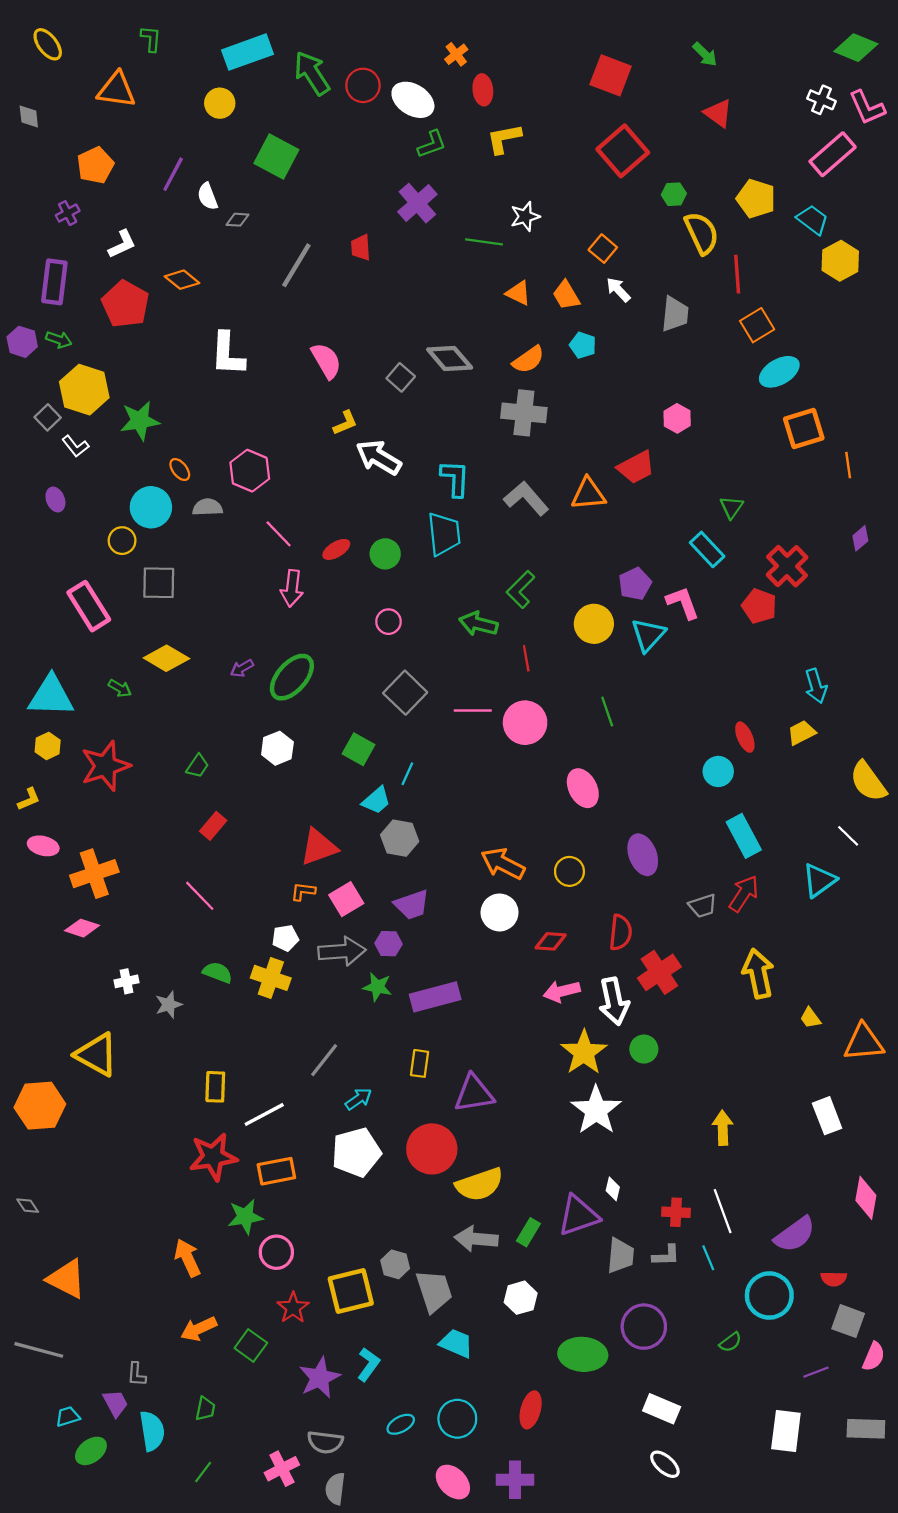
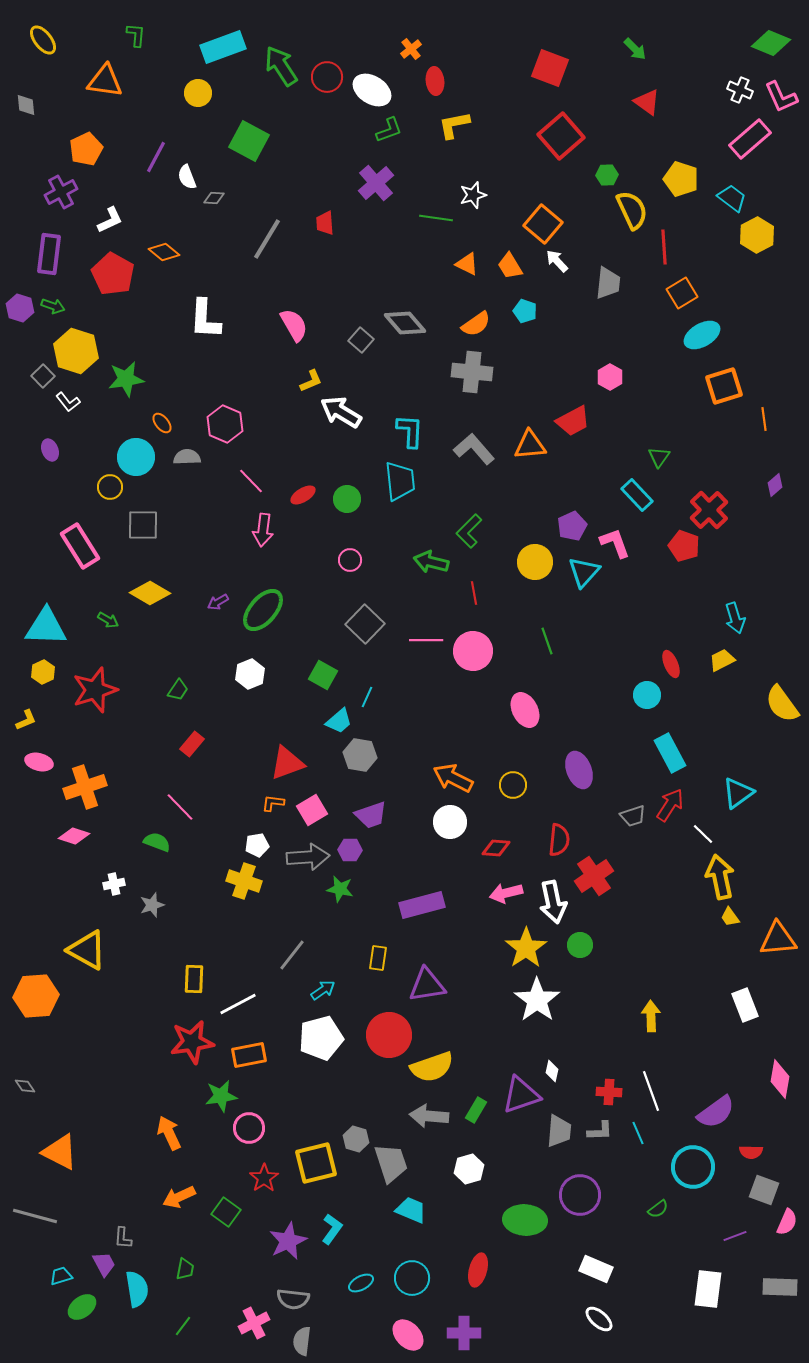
purple cross: (68, 213) -> (61, 192), size x1.5
orange square: (603, 249) -> (543, 224), size x1.5
white line: (848, 836) -> (703, 834), moved
green semicircle: (218, 972) -> (157, 842), moved
yellow arrow: (758, 974) -> (720, 877), moved
purple rectangle: (435, 997) -> (422, 905), moved

